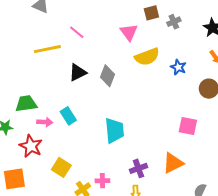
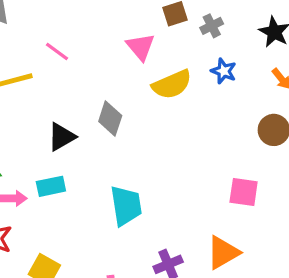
blue star: (178, 67) -> (224, 71), moved
black triangle: (78, 72) -> (62, 137), moved
cyan rectangle: (68, 116) -> (51, 186), turned -66

